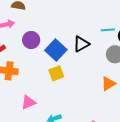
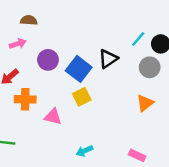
cyan line: (108, 30) -> (138, 39), turned -40
pink triangle: (28, 102) -> (53, 117), moved, turned 42

